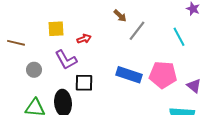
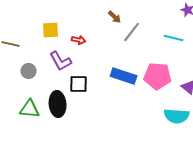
cyan line: (179, 37) -> (174, 38), turned -48
red arrow: (84, 39) -> (79, 40), turned 32

